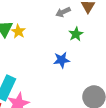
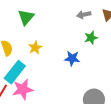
yellow star: (18, 31) -> (35, 48), moved

